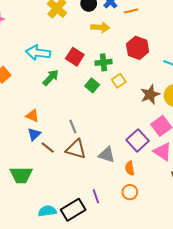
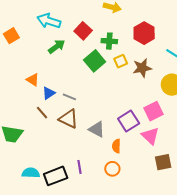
green square: (92, 85) -> (95, 61), size x1.5
brown star: (150, 95) -> (142, 68), moved
gray line: (73, 127) -> (69, 97), turned -56
blue triangle: (34, 134) -> (49, 93), moved

